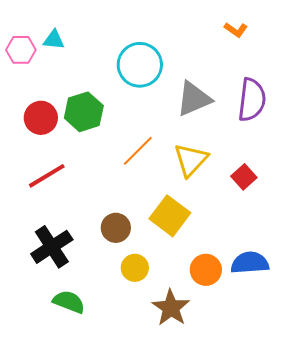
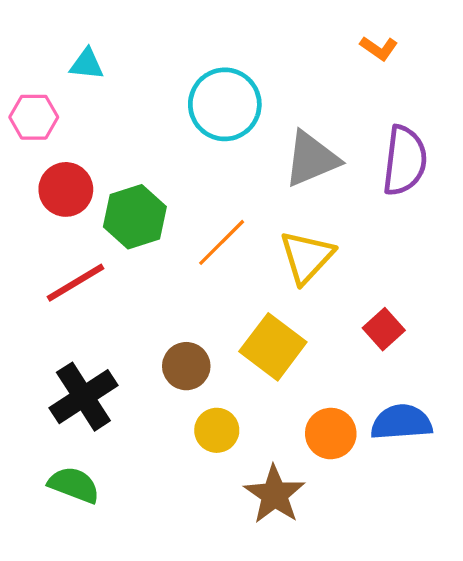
pink hexagon: (21, 50) -> (34, 117), moved
green hexagon: (84, 112) -> (135, 217), moved
red square: (244, 177) -> (384, 329), moved
green semicircle: (69, 302) -> (74, 485), moved

